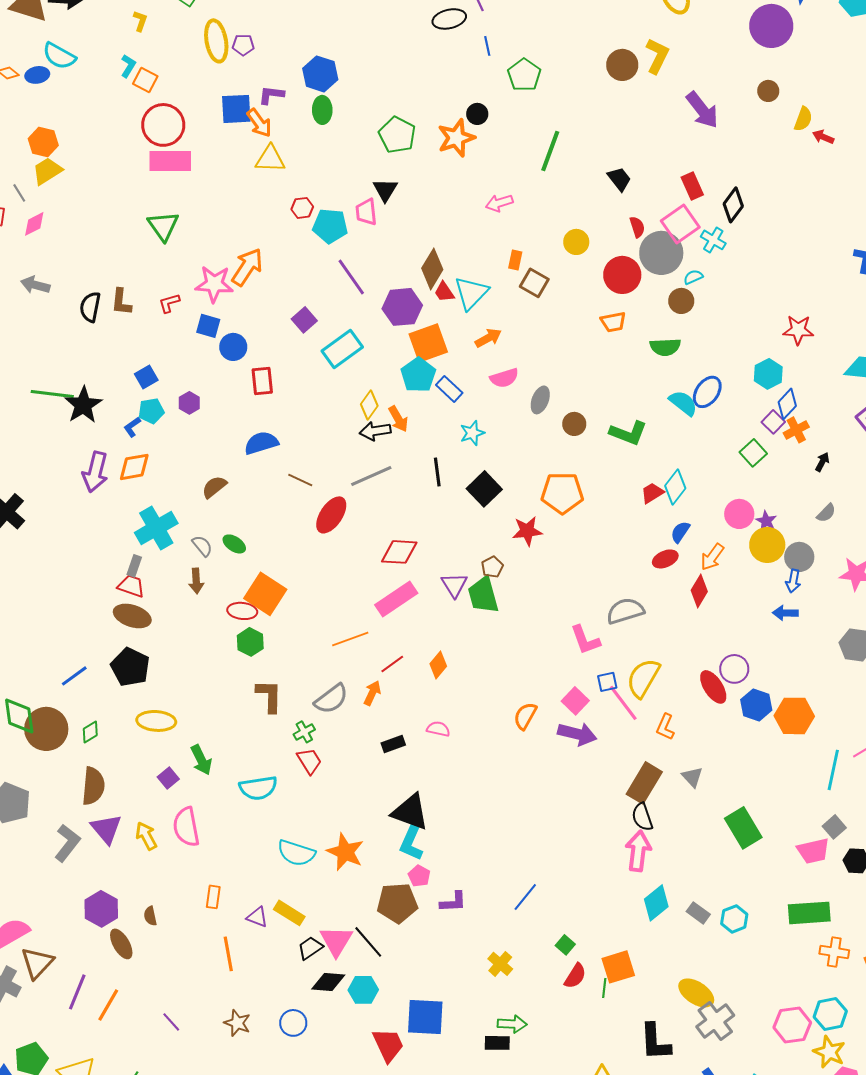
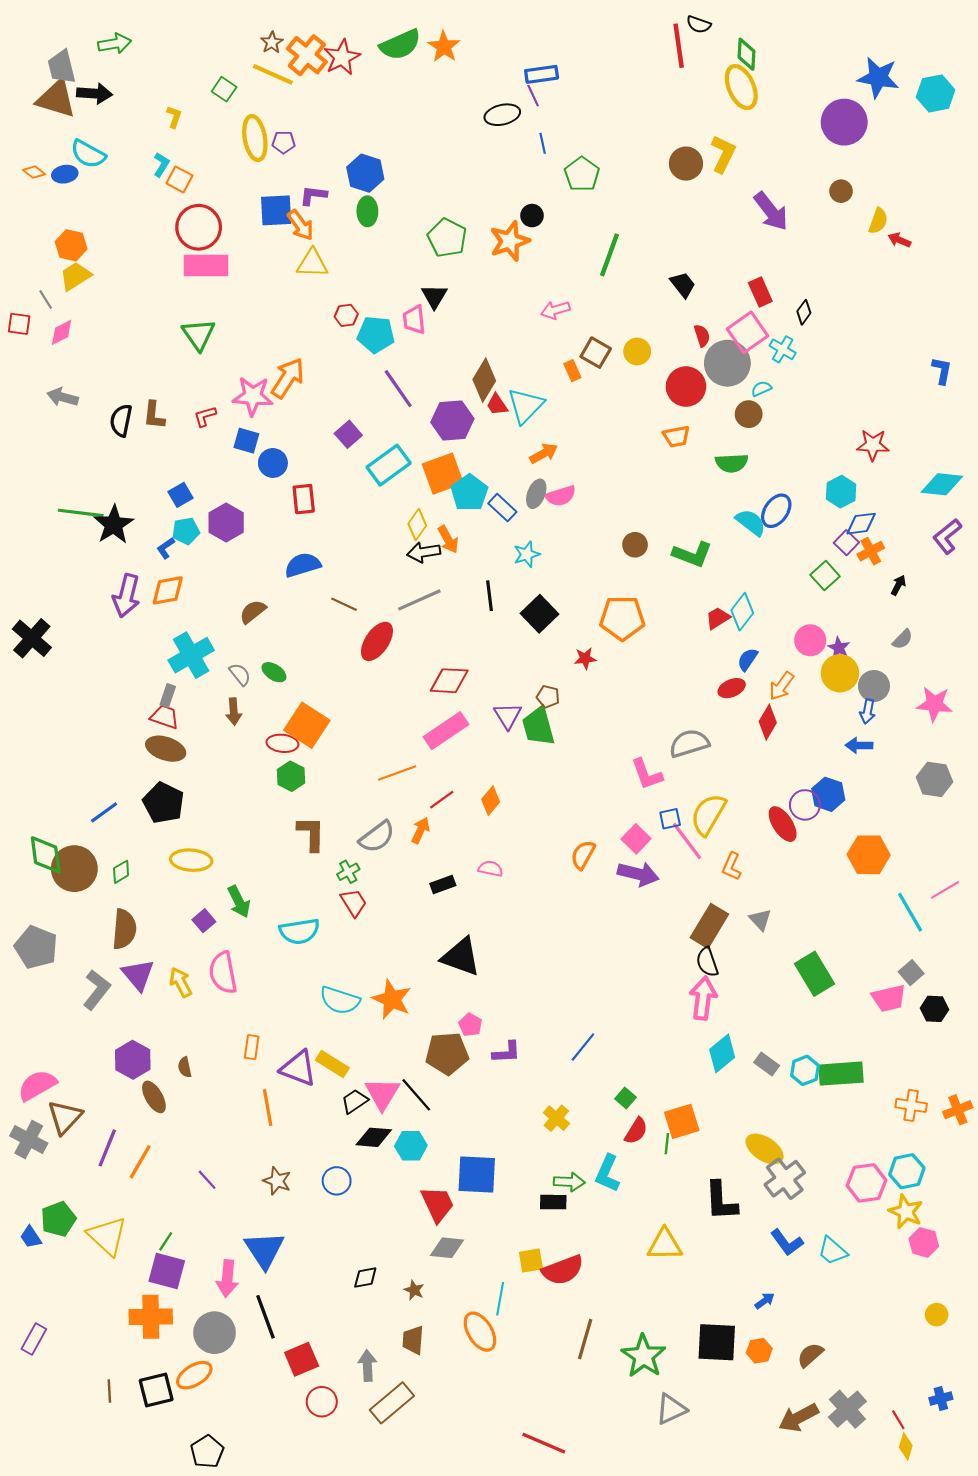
black diamond: (733, 205) -> (804, 312), size x0.7
orange rectangle: (515, 260) -> (572, 371), turned -36
brown square: (534, 283) -> (596, 353), moved
orange square: (428, 343) -> (443, 474), moved
gray ellipse: (540, 400) -> (536, 494), moved
purple hexagon: (189, 403) -> (226, 522), size x1.6
blue diamond: (787, 404) -> (861, 524), turned 40
red star: (527, 531) -> (585, 658), size x0.7
brown pentagon: (492, 567) -> (548, 697), turned -30
blue hexagon: (756, 705) -> (828, 794), moved
cyan line: (833, 770) -> (910, 912), turned -42
cyan L-shape: (411, 843) -> (607, 1173), moved
green rectangle: (809, 913) -> (841, 1074), moved
purple triangle: (257, 917) -> (298, 1068), size x1.6

